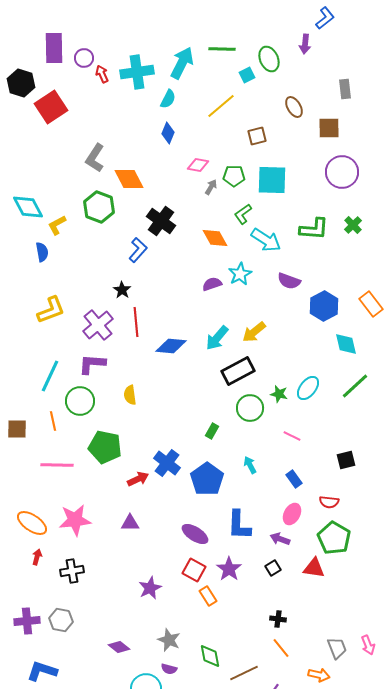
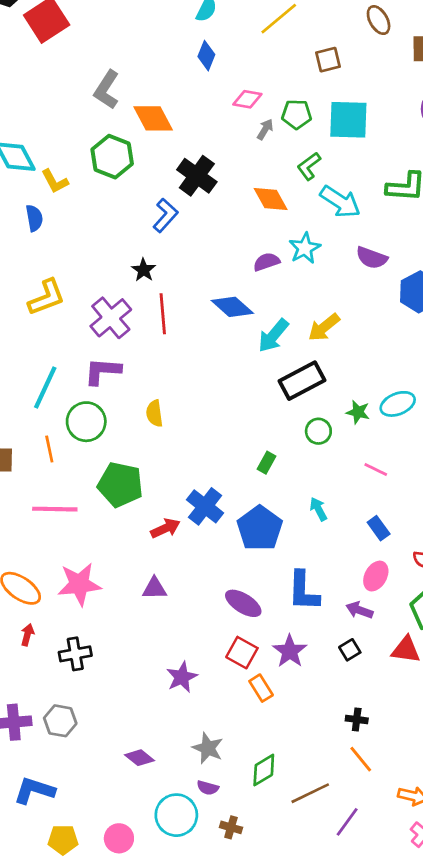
yellow L-shape: (57, 225) -> (55, 181), turned -90
blue diamond: (171, 346) -> (232, 307), moved, turned 36
cyan ellipse: (308, 388) -> (398, 404), turned 30
green circle: (250, 408) -> (318, 431), size x0.7
green diamond: (210, 656) -> (264, 770), turned 70

